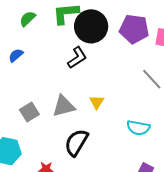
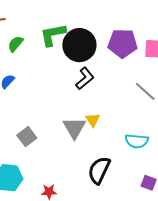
black L-shape: (77, 58) -> (85, 78), moved
gray triangle: (64, 106) -> (74, 128), moved, turned -40
black semicircle: (76, 143) -> (99, 170), moved

